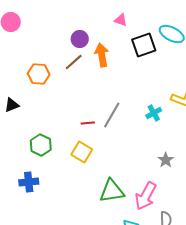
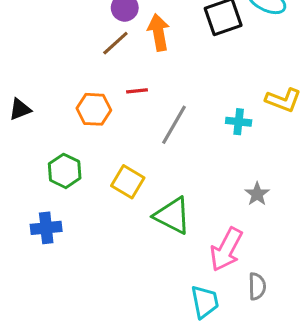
orange hexagon: (39, 74) -> (94, 109), moved
cyan cross: (154, 113) -> (239, 122), turned 35
red line: (88, 123) -> (137, 91), moved
green triangle: (112, 191) -> (172, 216), moved, turned 36

